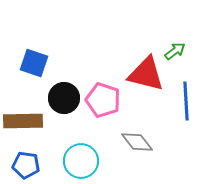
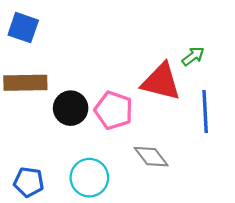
blue square: (34, 63) -> (23, 28), moved
brown rectangle: (23, 121) -> (25, 83), moved

